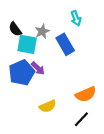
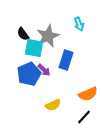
gray star: (42, 31) -> (48, 36), size x1.6
blue rectangle: (65, 44) -> (66, 60), moved, turned 48

